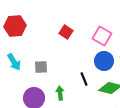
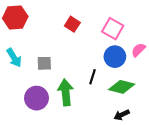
black line: (84, 79) -> (92, 77), turned 40
green arrow: (60, 93) -> (66, 92), size x1.6

